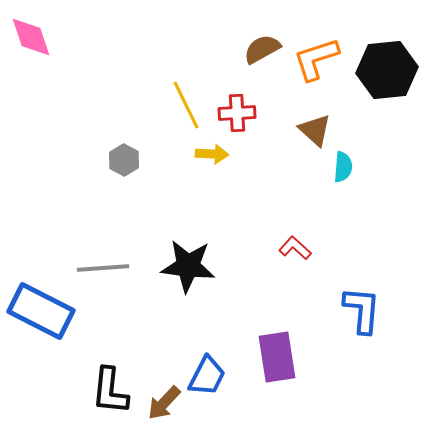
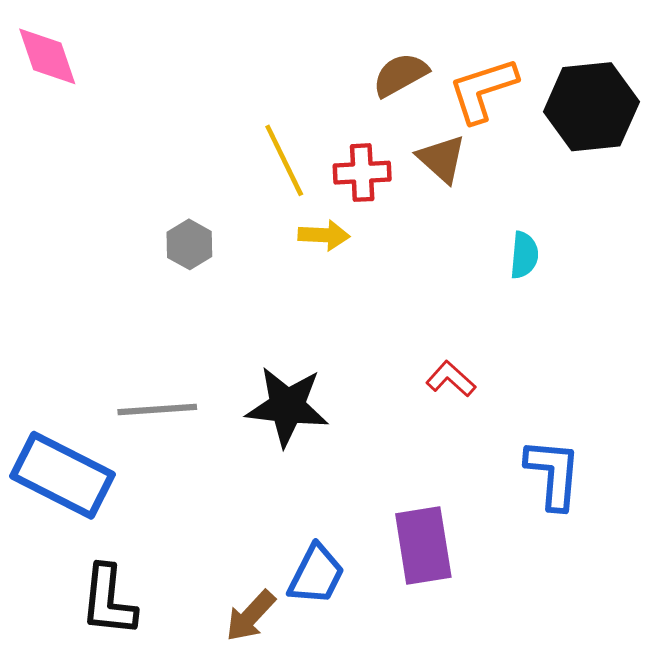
brown triangle: (315, 130) -> (442, 159), moved
black L-shape: (110, 391) -> (108, 601), moved

